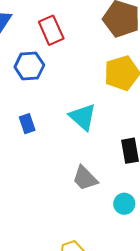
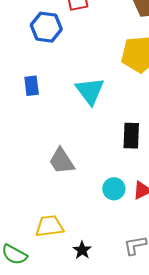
gray trapezoid: (85, 178) -> (62, 161), moved

